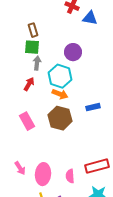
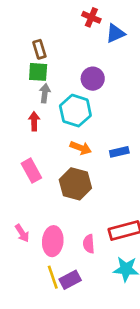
blue triangle: (90, 18) -> (115, 33), turned -35
red arrow: (29, 84) -> (34, 121), turned -32
orange arrow: (60, 94) -> (81, 148), moved
brown hexagon: (60, 118) -> (75, 184), moved

